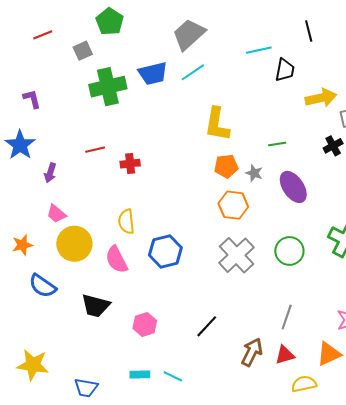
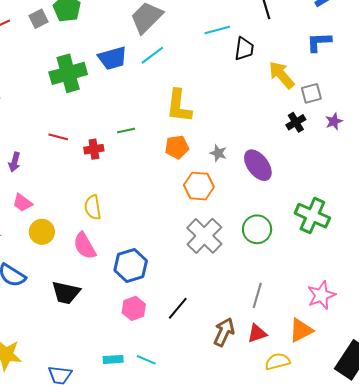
gray square: (83, 51) -> (38, 19), moved
yellow arrow: (321, 98) -> (282, 75), turned -116
green line: (277, 144) -> (126, 131), moved
red line: (95, 150) -> (58, 137), turned 30
orange pentagon: (226, 166) -> (177, 147), moved
yellow circle: (74, 244) -> (42, 232), size x0.7
blue hexagon: (165, 251) -> (131, 266), moved
pink hexagon: (145, 324) -> (134, 308), moved

